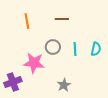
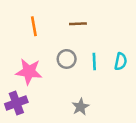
pink star: (34, 63) -> (29, 72), moved

